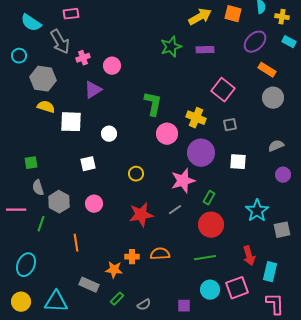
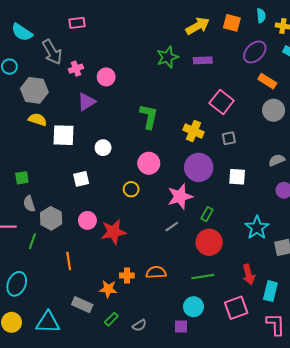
pink rectangle: (71, 14) -> (77, 23), moved
pink circle: (167, 134) -> (149, 163), moved
red star: (141, 215) -> (113, 232), moved
cyan circle: (210, 290) -> (193, 307), moved

